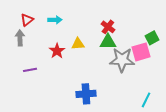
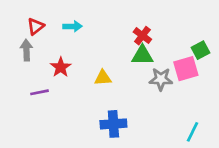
yellow triangle: (78, 44) -> (103, 78), moved
red star: (57, 51) -> (61, 67), moved
gray star: (122, 60) -> (161, 79), size x0.7

